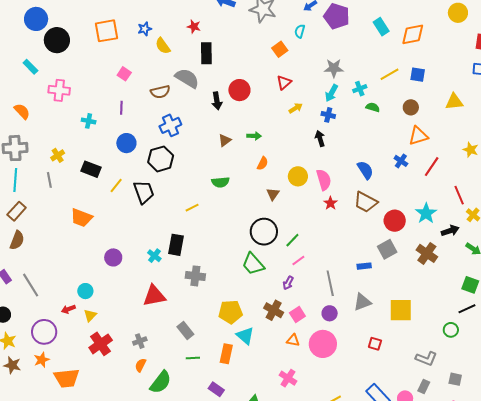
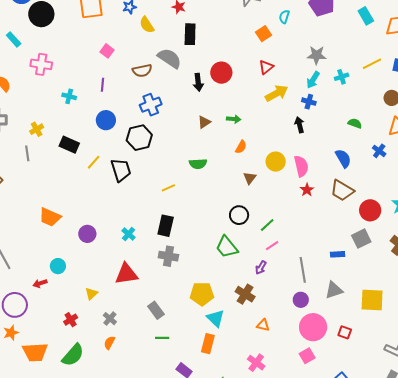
green semicircle: (373, 107) -> (355, 123), moved
yellow arrow: (296, 108) -> (277, 93), size x1.6
orange trapezoid: (81, 218) -> (50, 217), moved
black circle: (264, 232) -> (239, 215), size x0.7
black rectangle: (176, 245) -> (166, 226), moved
yellow triangle: (90, 315) -> (91, 294), moved
pink square: (297, 315) -> (307, 356), moved
gray cross: (140, 341) -> (110, 319), turned -32
red cross: (101, 344) -> (71, 320), size x0.6
pink circle: (323, 344) -> (313, 327), moved
orange rectangle: (226, 354) -> (208, 344), moved
green semicircle: (161, 382) -> (73, 355), moved

